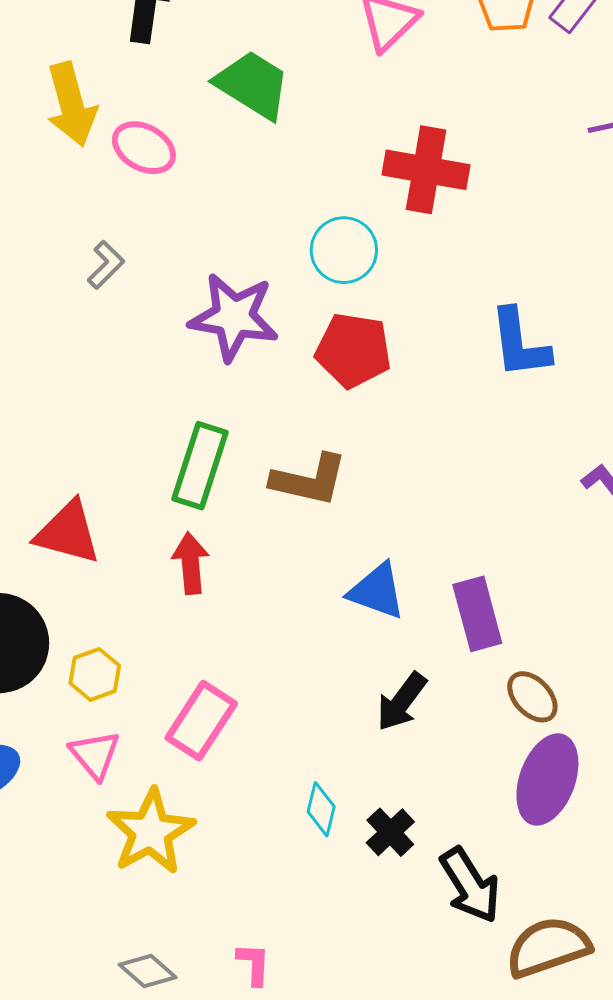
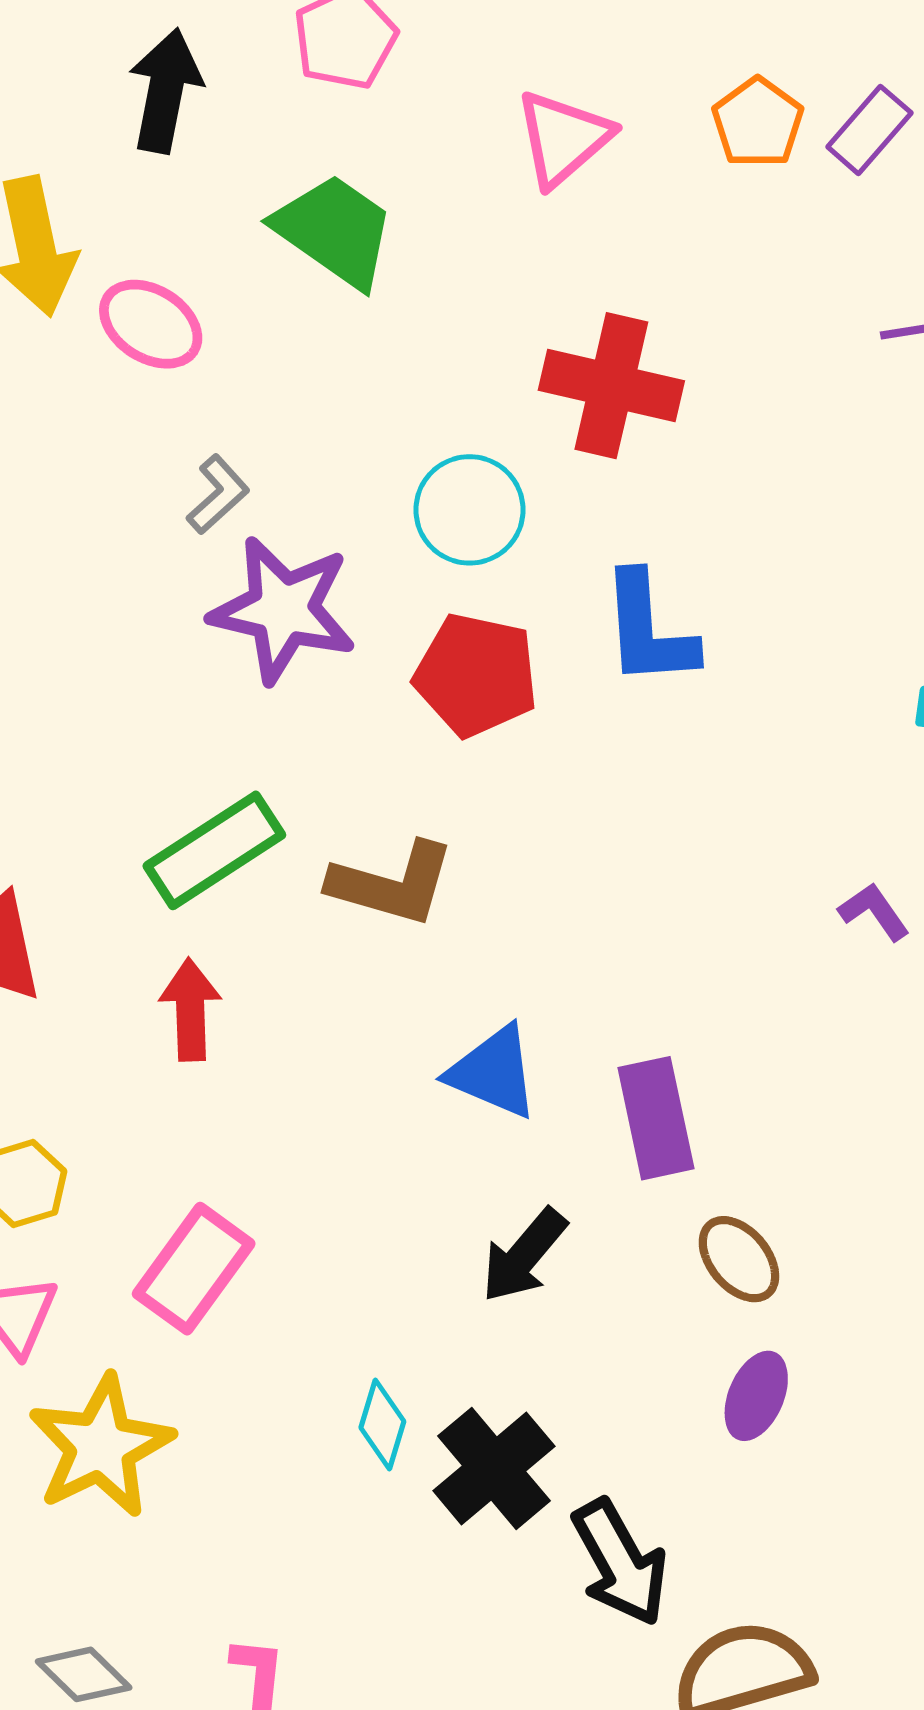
gray L-shape: (106, 265) -> (218, 494), moved
blue L-shape: (520, 343) -> (648, 630), moved
green rectangle: (200, 466) -> (214, 850), turned 36
purple ellipse: (547, 779) -> (756, 1396), size x0.6
black cross: (390, 832) -> (494, 1468), size x1.5

